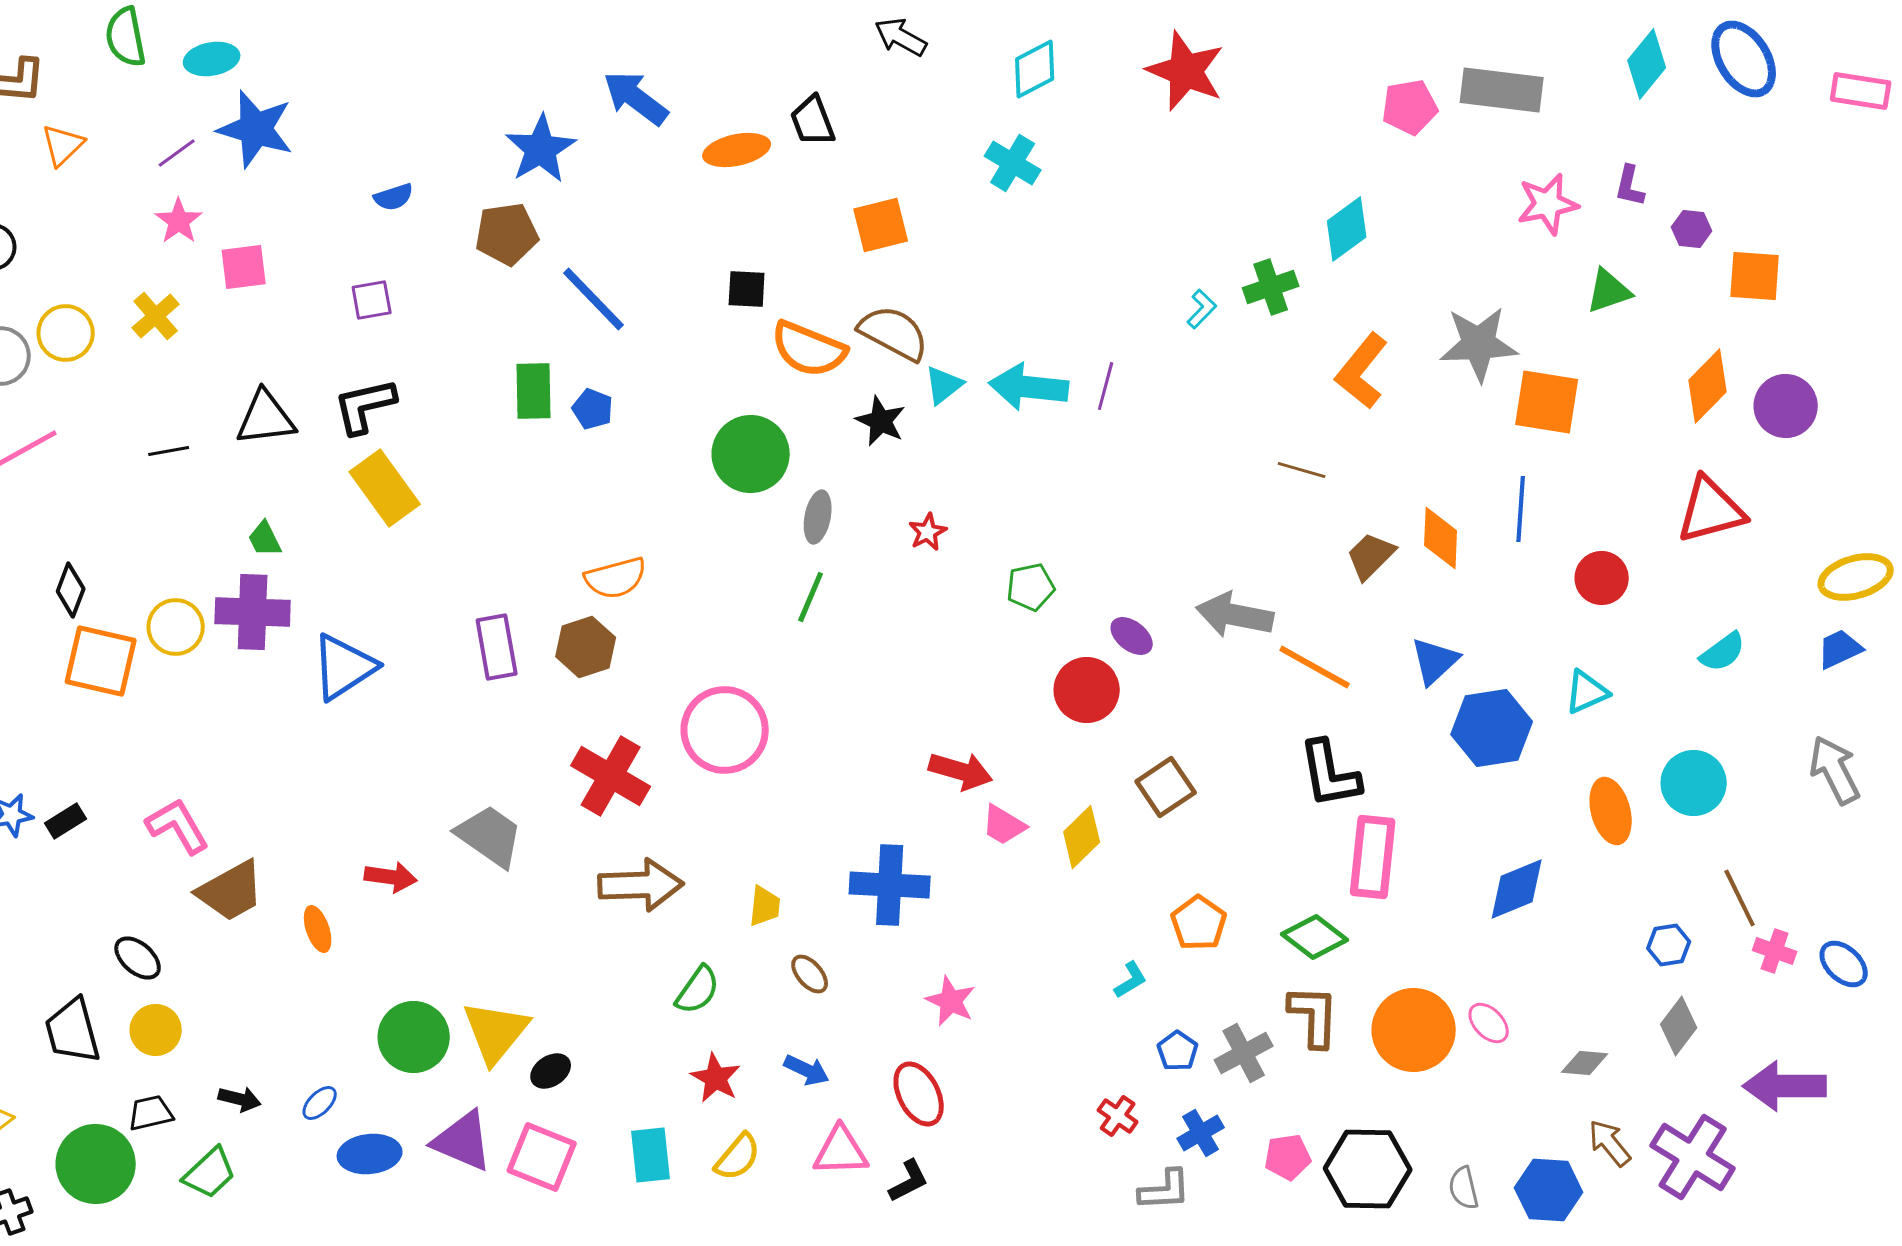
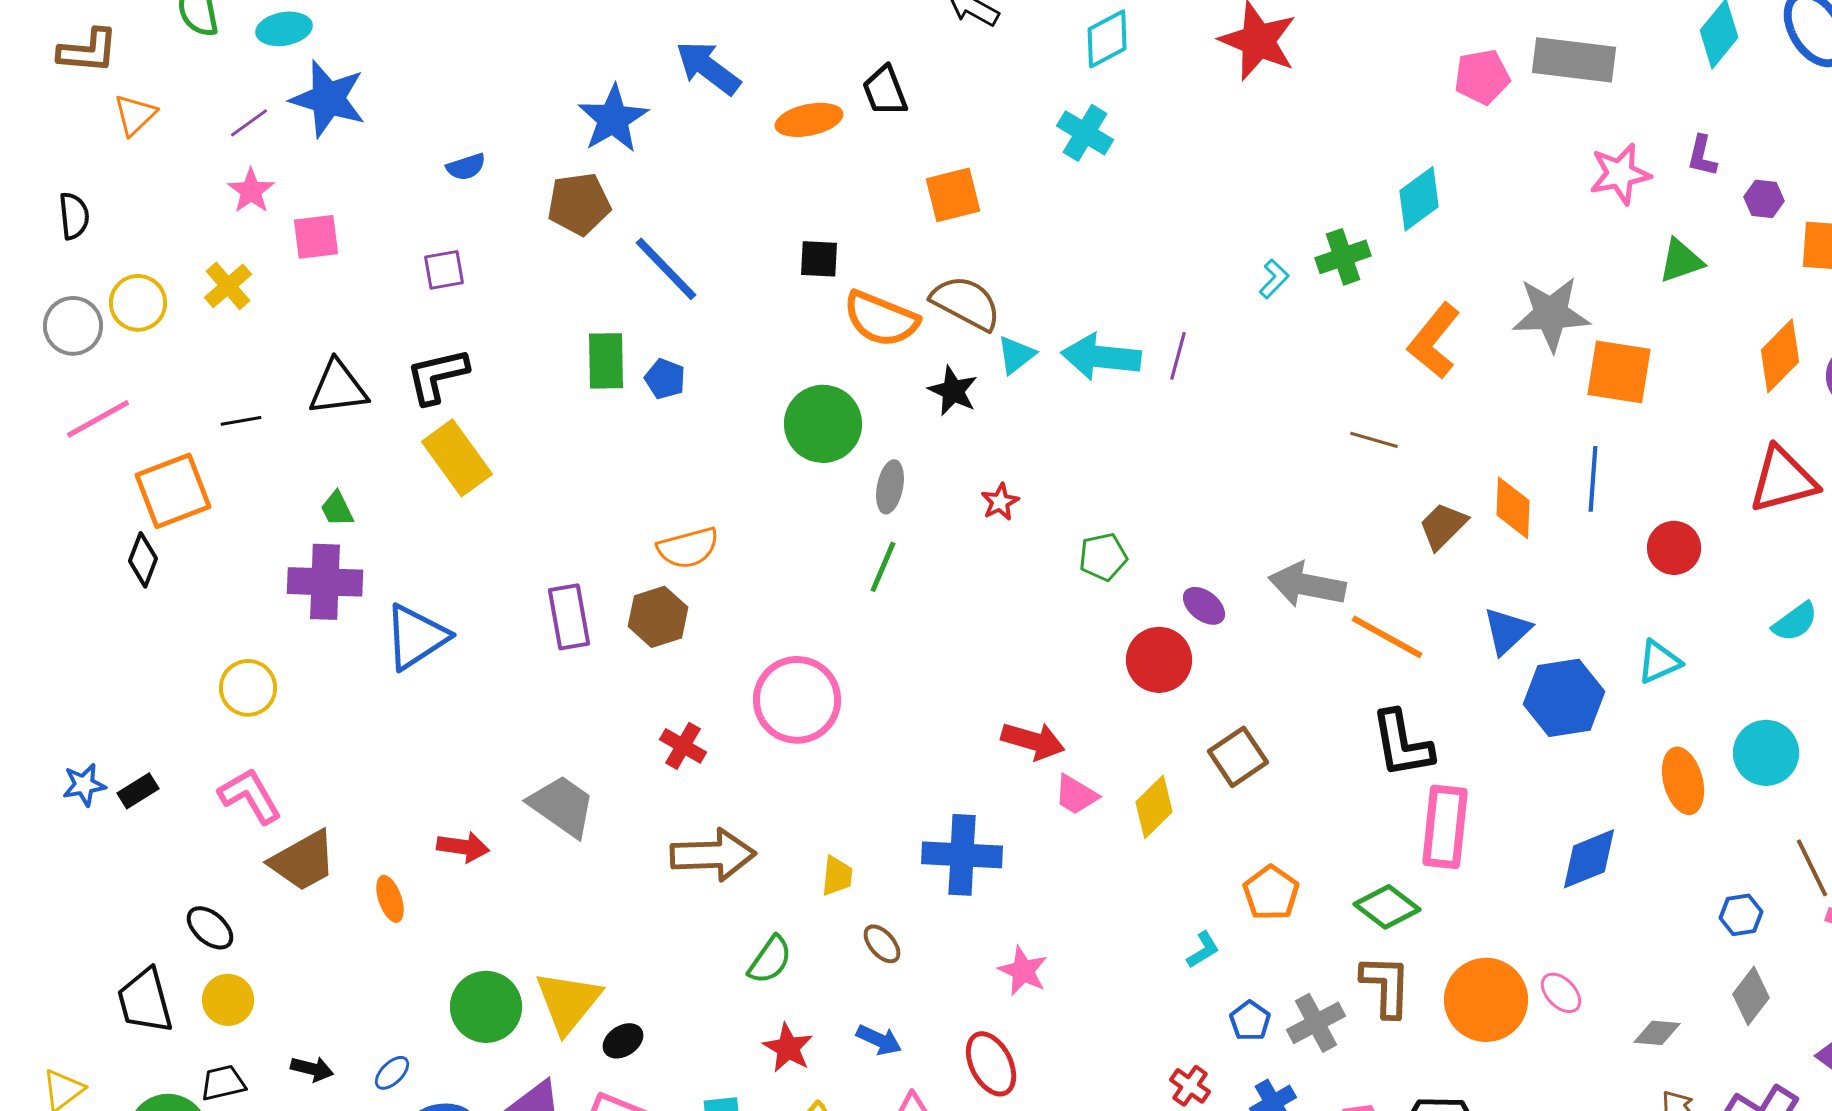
yellow circle: (176, 627) -> (248, 688), moved
orange square: (101, 661) -> (173, 491), moved, turned -34
red cross: (611, 776) -> (683, 746), size x0.6

